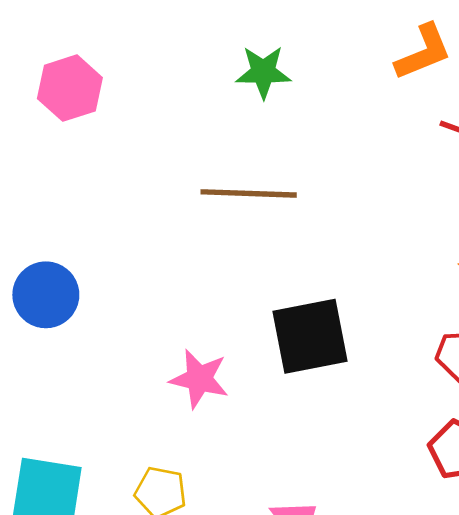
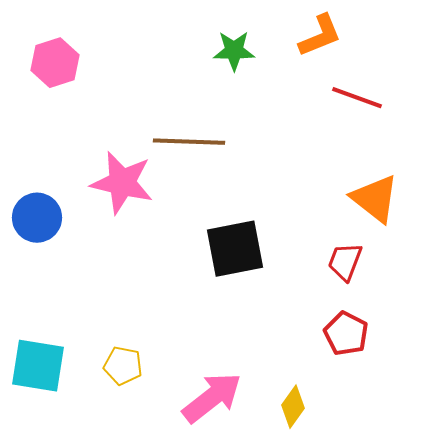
green star: (263, 72) -> (234, 51), moved
pink star: (199, 379) -> (122, 183), moved, size x1.4

